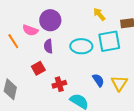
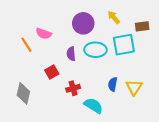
purple circle: (50, 20) -> (83, 23), moved
purple semicircle: (48, 46) -> (71, 54), moved
blue semicircle: (98, 80) -> (113, 84), turned -136

